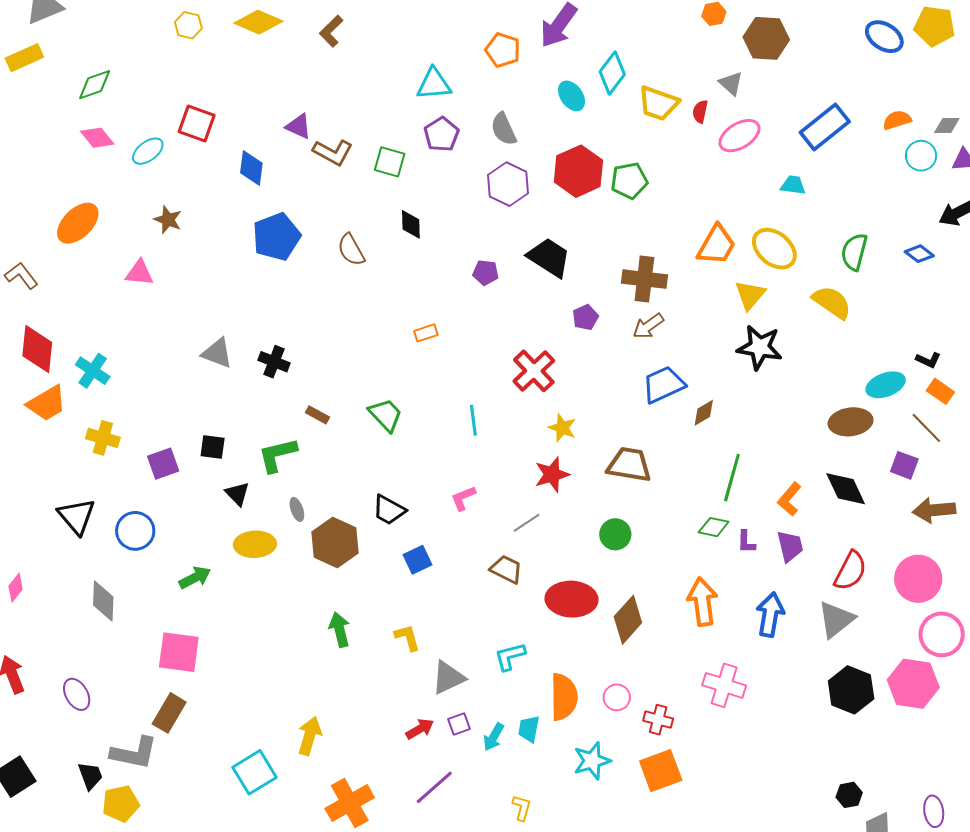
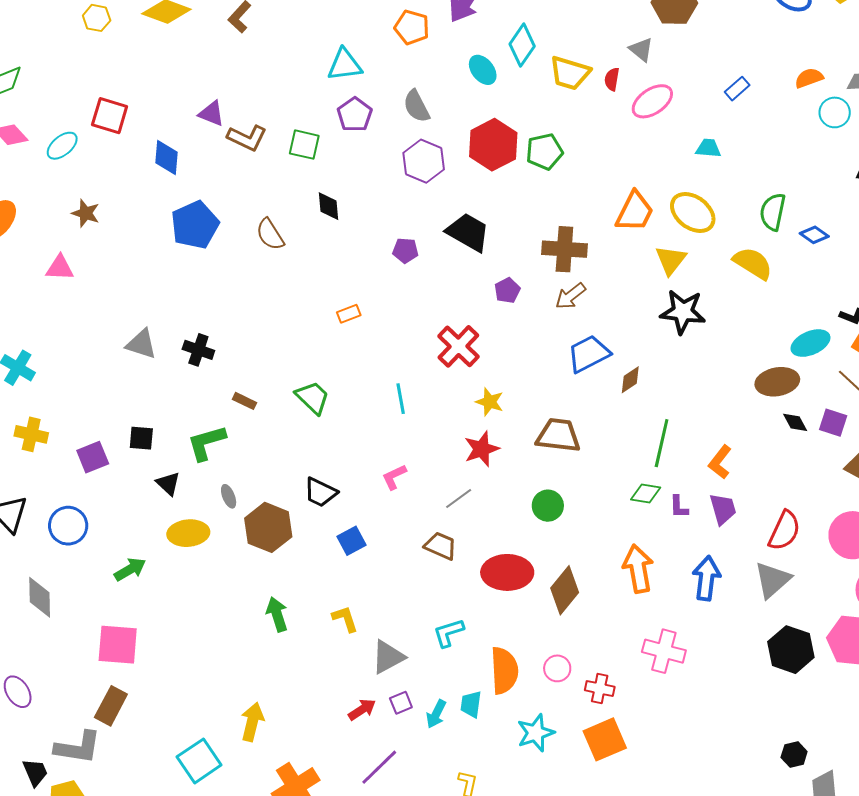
blue rectangle: (825, 127) -> (737, 89), size x0.5
blue diamond: (919, 254) -> (814, 235), moved
black diamond: (846, 489) -> (795, 422), moved, size x0.6

